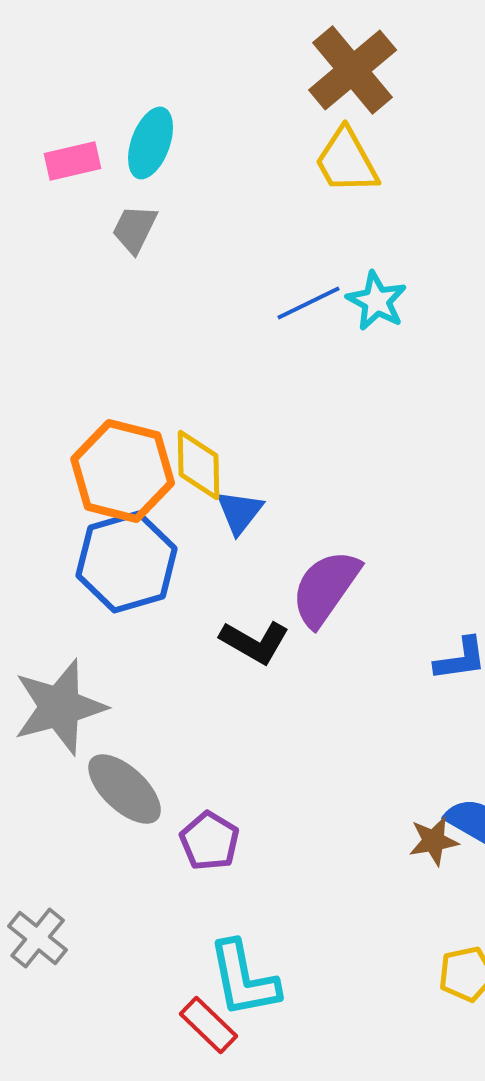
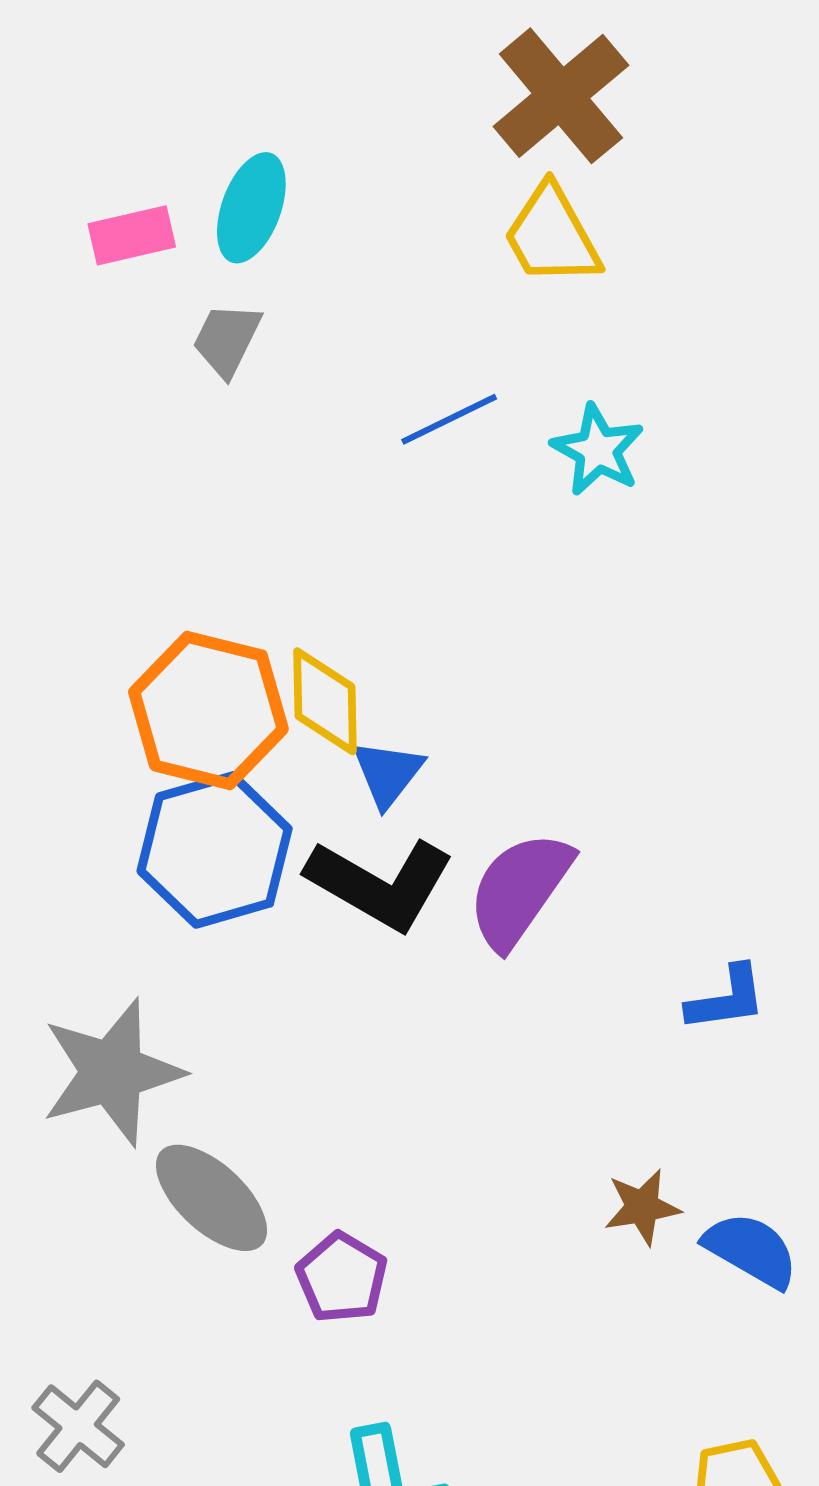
blue line: (309, 303) -> (449, 419), moved
black L-shape: (255, 642) -> (380, 884), moved, size x1.4
brown star: (434, 841) -> (642, 1207), moved

